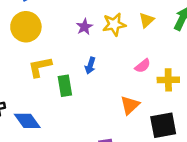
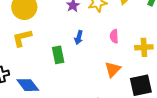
pink semicircle: (143, 66) -> (114, 36), moved, turned 128
yellow L-shape: (40, 67) -> (22, 38), moved

